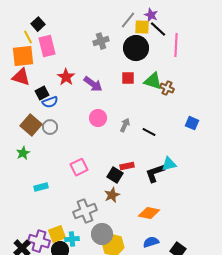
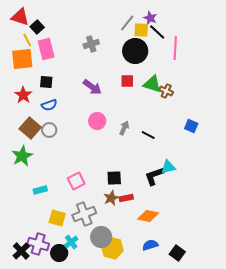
gray cross: (101, 41) -> (91, 44), moved
red triangle: (21, 77) -> (20, 17), moved
red star: (66, 77) -> (23, 95), moved
black square: (42, 93) -> (46, 82), moved, turned 32
green star: (23, 153) -> (22, 156), size x1.5
red rectangle: (127, 166) -> (126, 198), moved
pink square: (79, 167) -> (76, 181), moved
black square: (115, 175) -> (114, 178), turned -35
yellow square: (57, 234) -> (57, 218), moved, turned 36
cyan cross: (72, 239) -> (71, 242), turned -32

